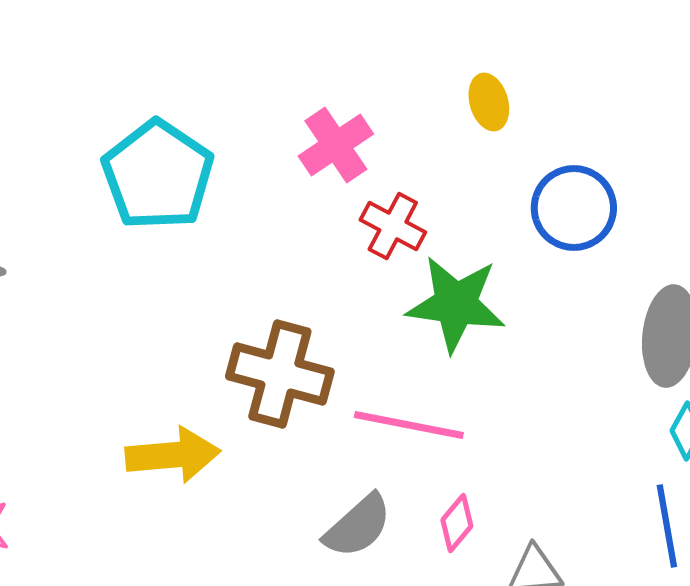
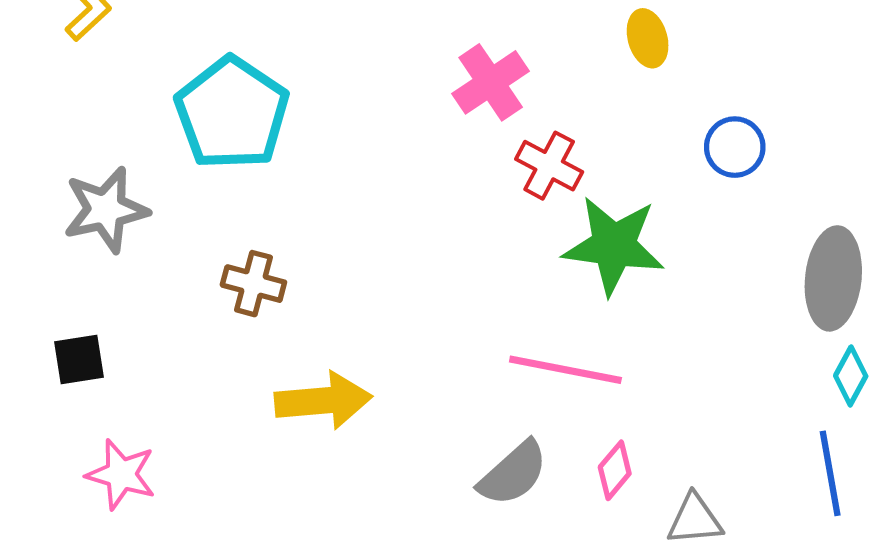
cyan pentagon: (158, 175) -> (232, 113), moved
blue circle: (574, 208) -> (735, 147), size x0.7
brown cross: (280, 374) -> (253, 284), moved, size x0.6

